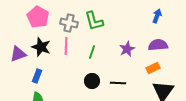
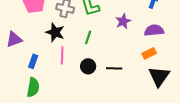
pink line: (66, 46) -> (62, 55), moved
black star: (41, 47) -> (55, 32), moved
purple star: (127, 49) -> (123, 21), moved

